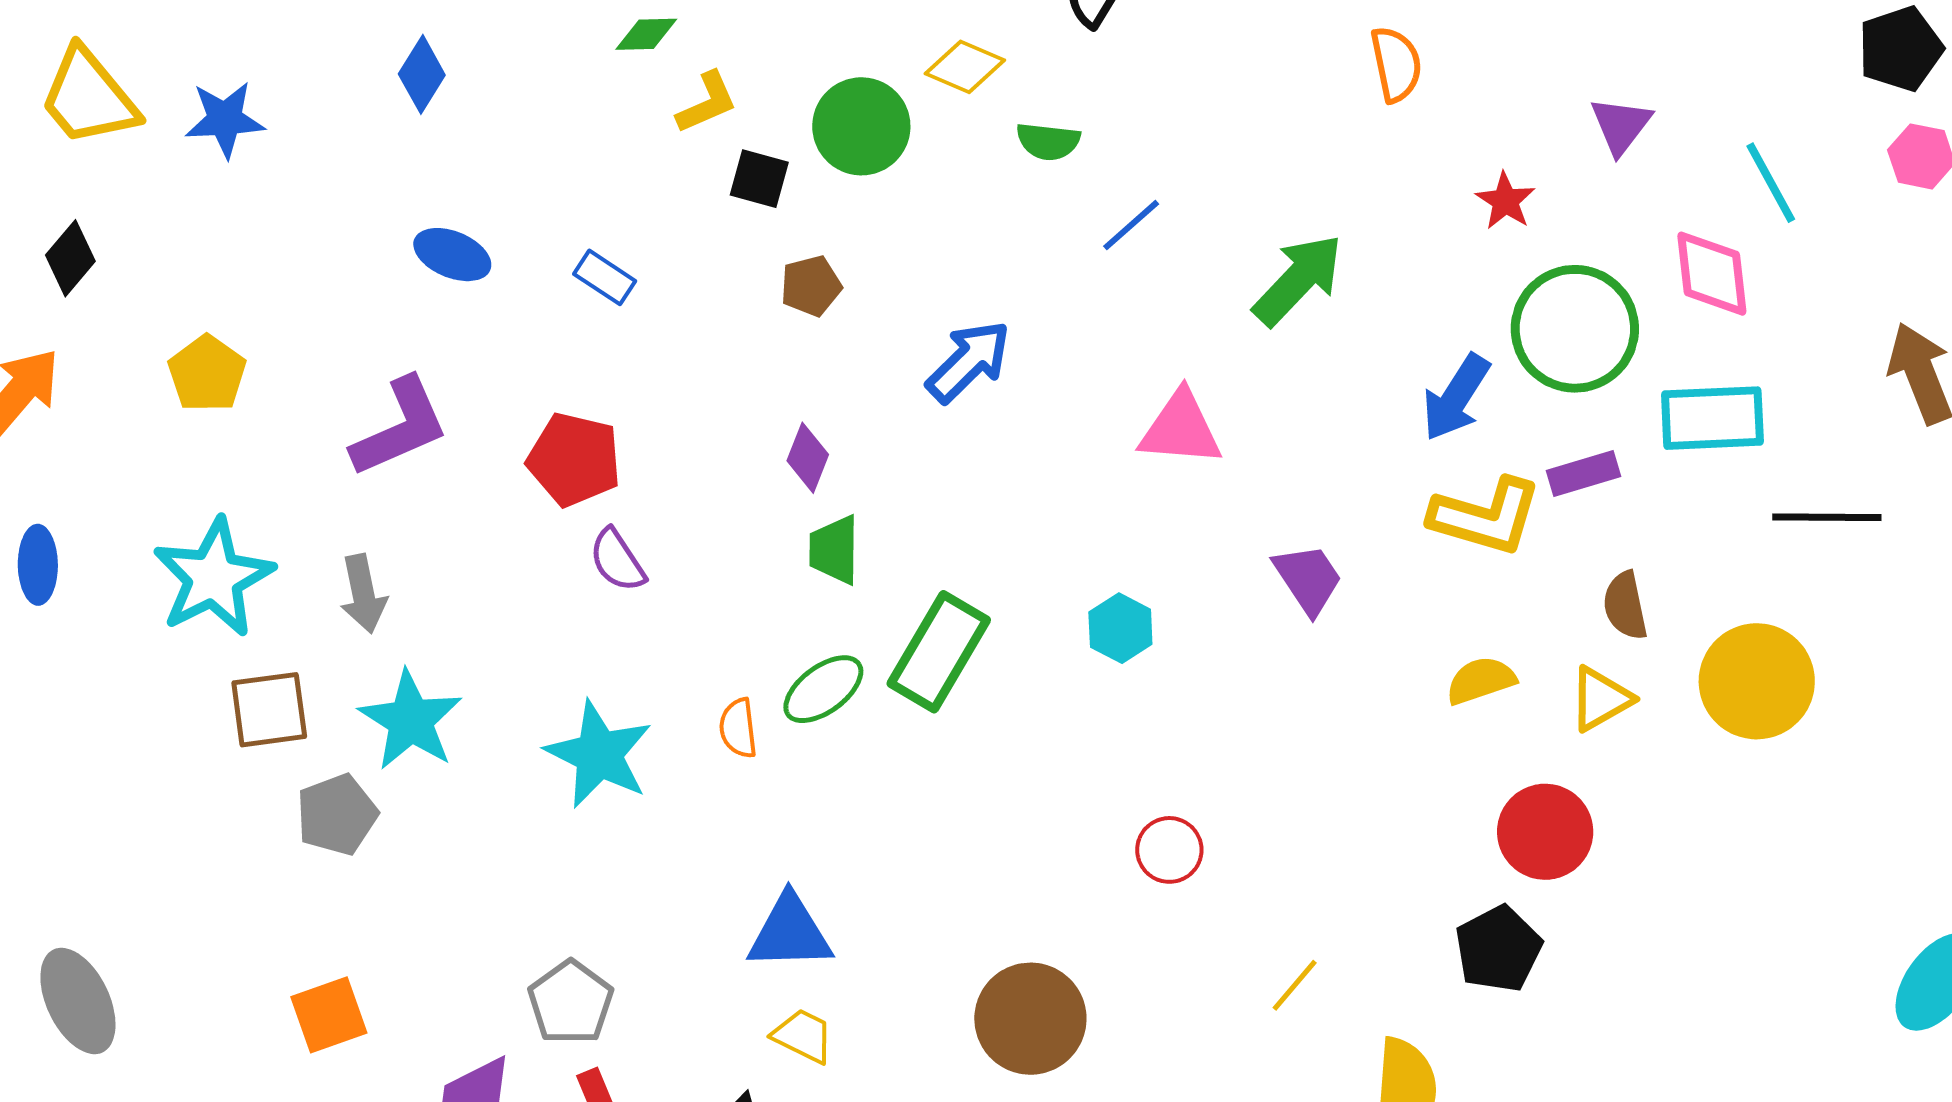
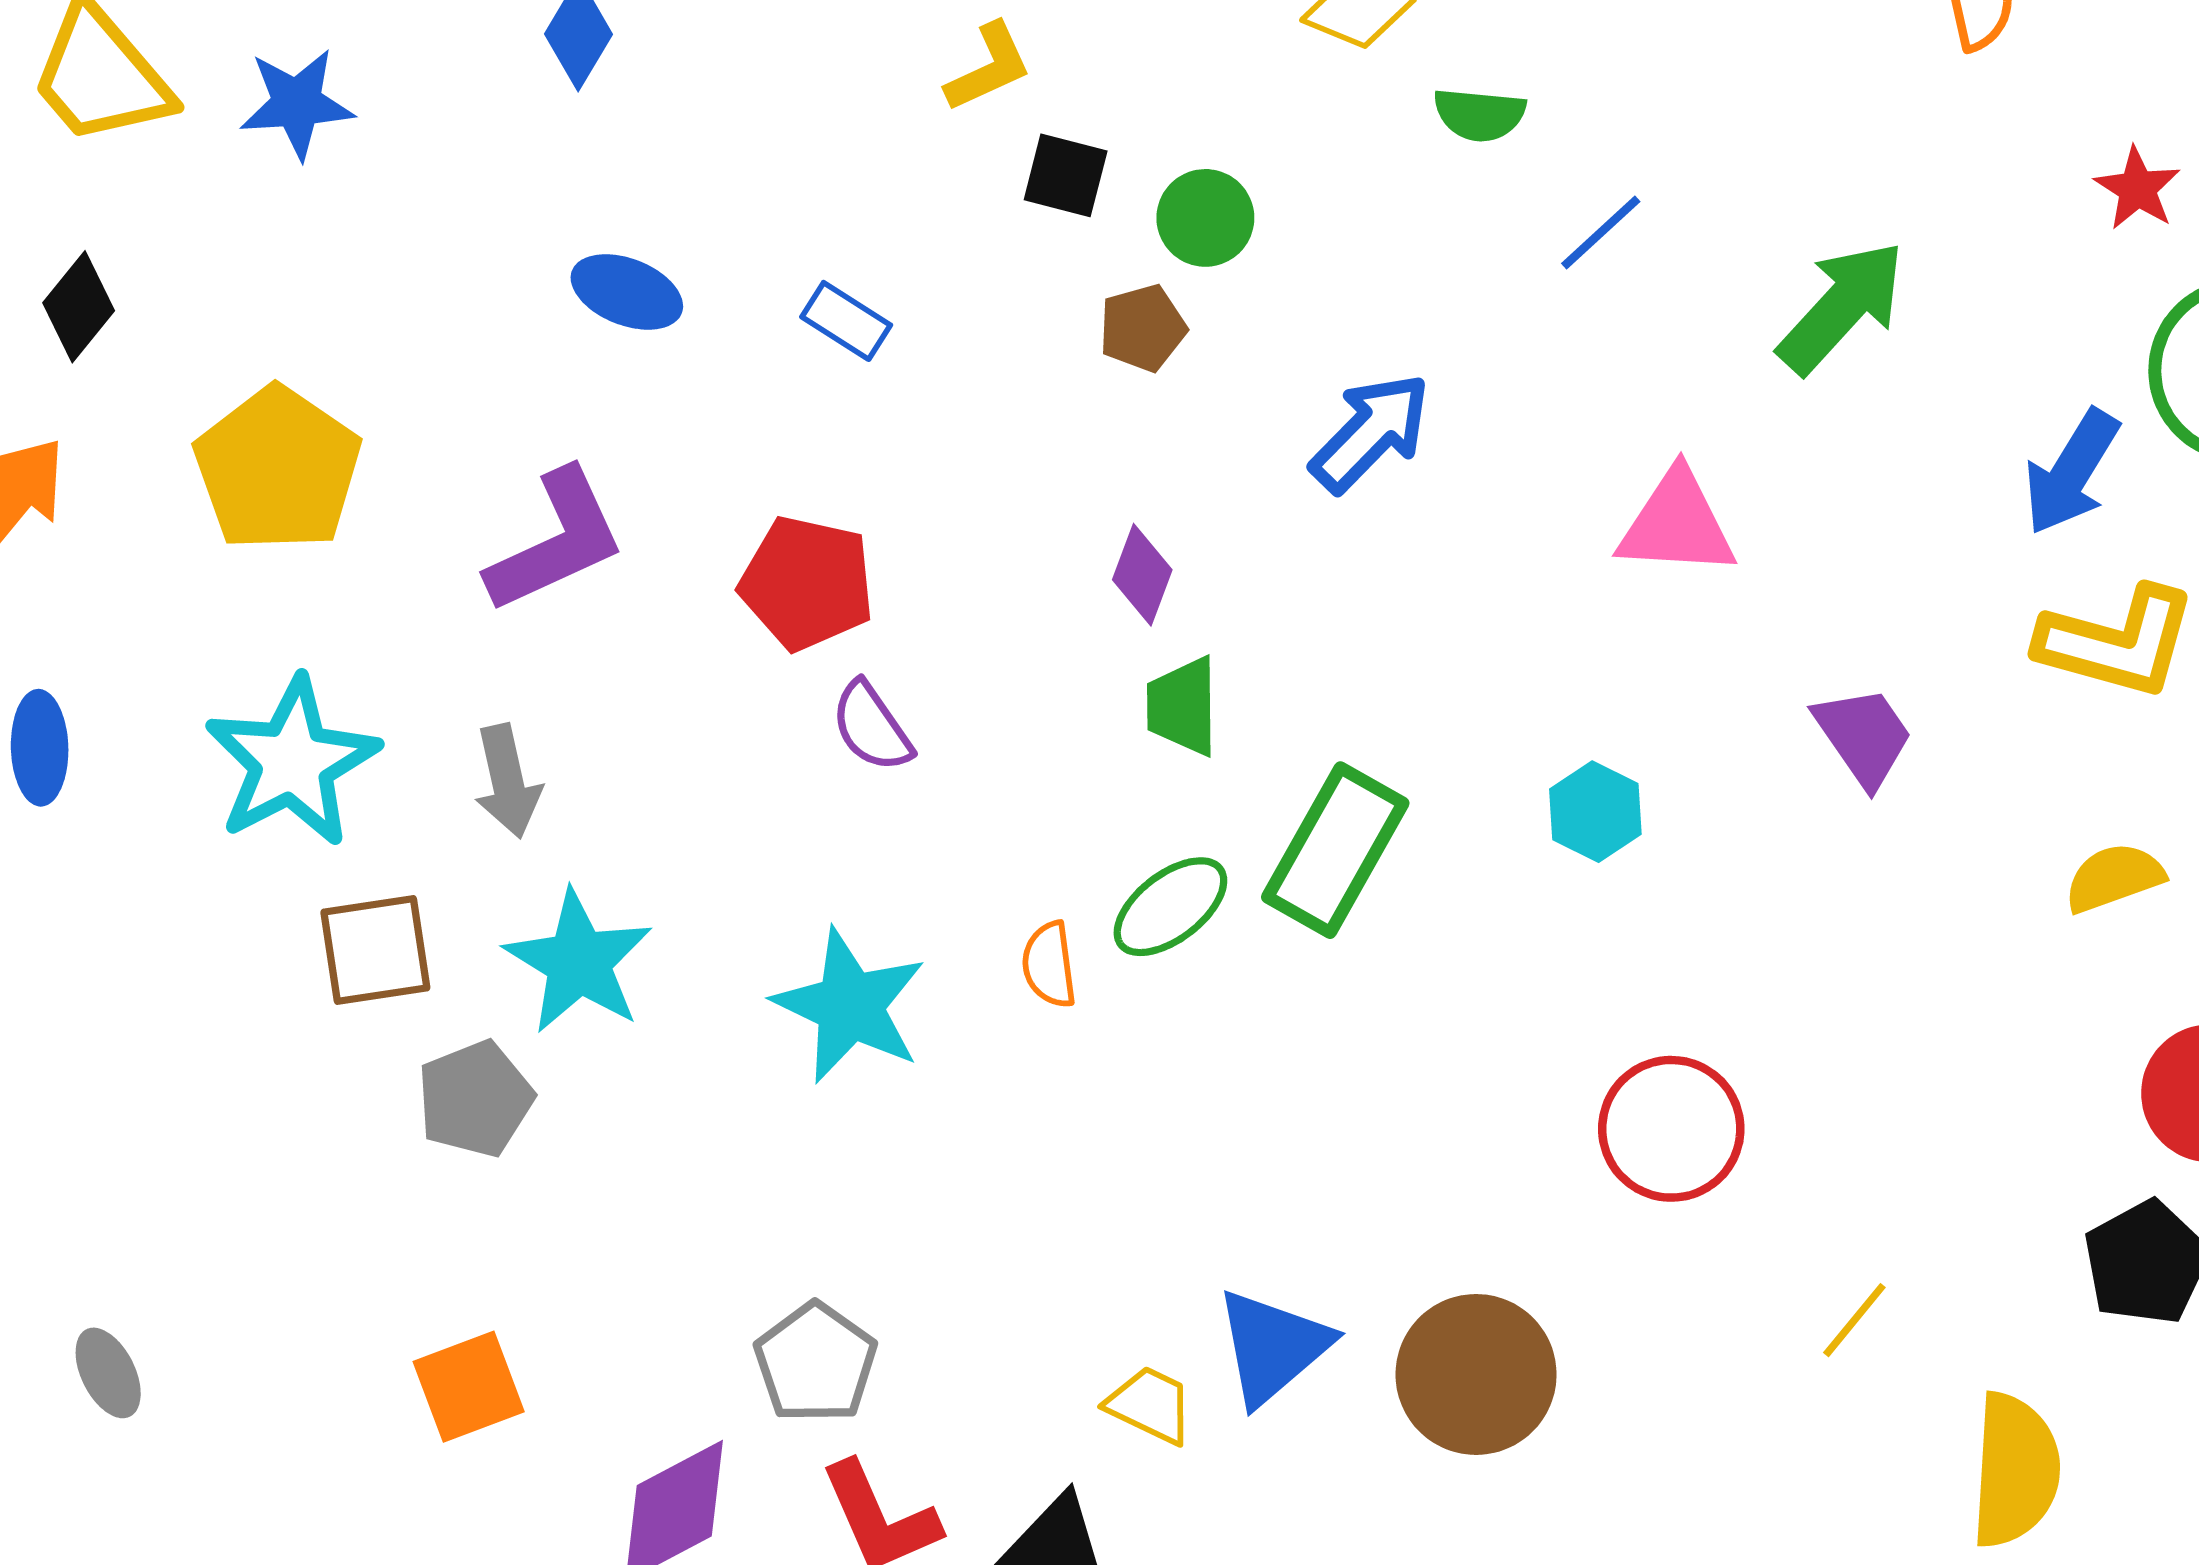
green circle: (861, 126) -> (1205, 218), moved, size x0.7
yellow pentagon: (207, 374) -> (278, 469), size x1.5
red circle: (1169, 850) -> (1671, 1129), size x1.5
blue triangle: (790, 933) -> (1273, 1347), moved, turned -38
gray ellipse: (78, 1001) -> (108, 1373), size x0.6

